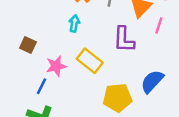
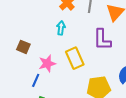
yellow rectangle: (90, 61) -> (75, 58), turned 30

